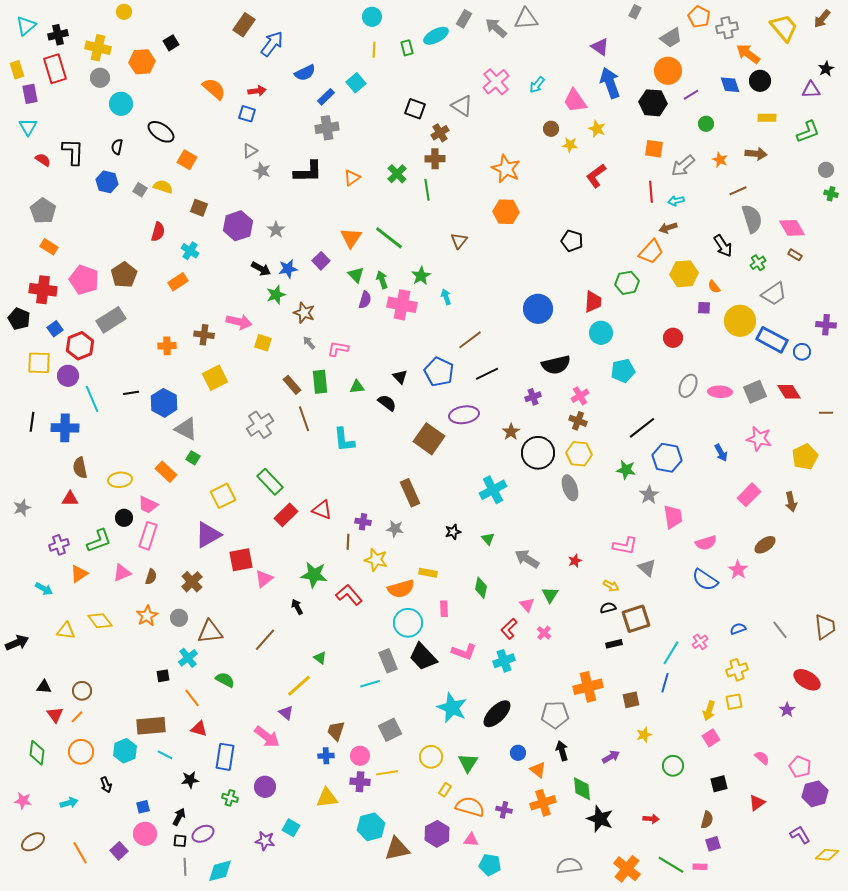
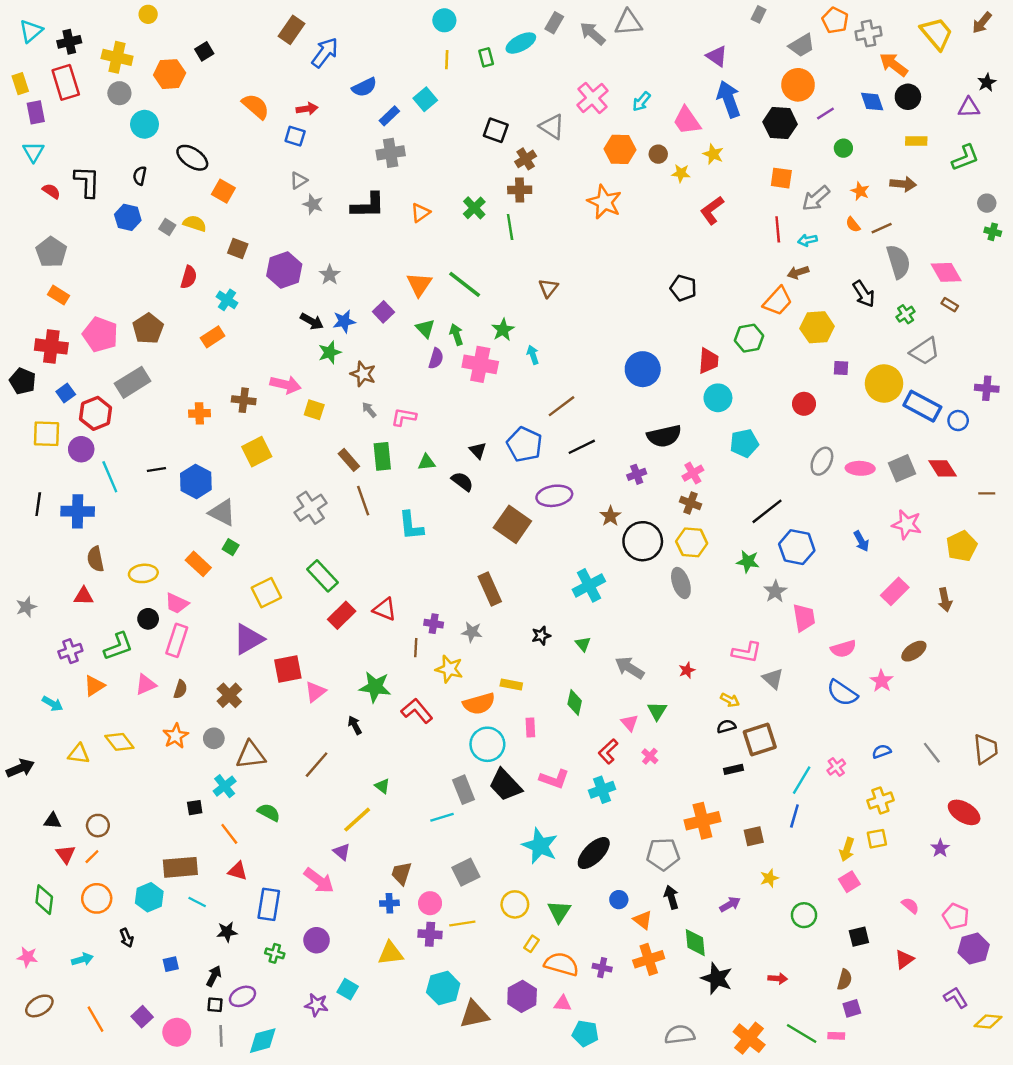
orange hexagon: (506, 212) -> (620, 149), moved
orange semicircle: (714, 287) -> (853, 225), moved
pink circle: (145, 834) -> (177, 1032), moved

